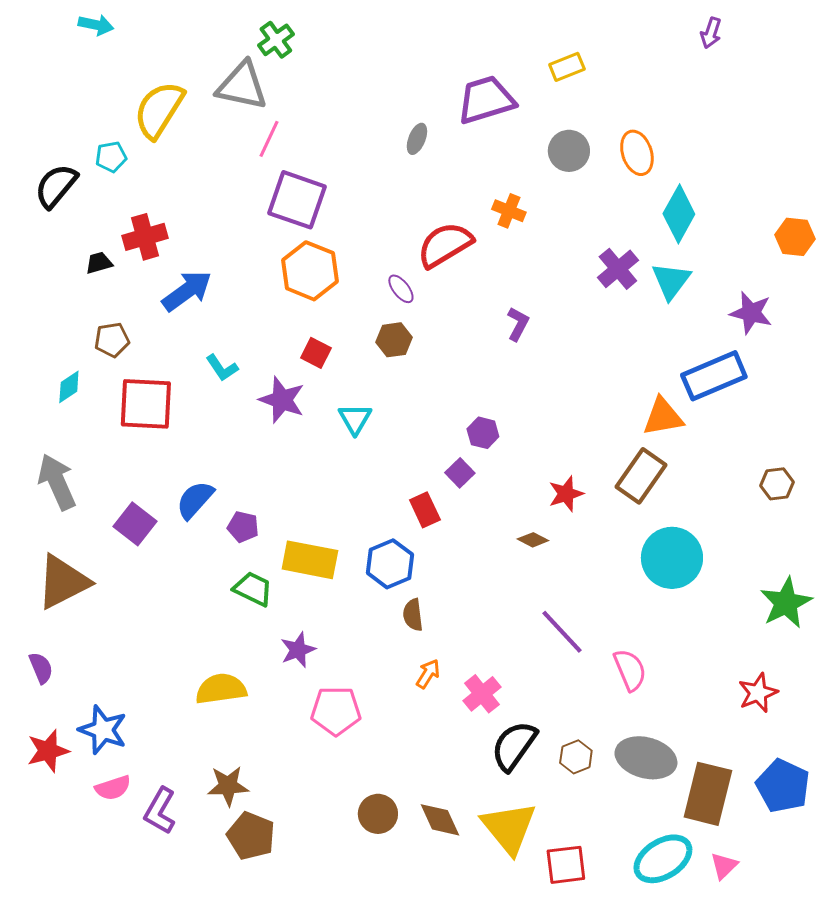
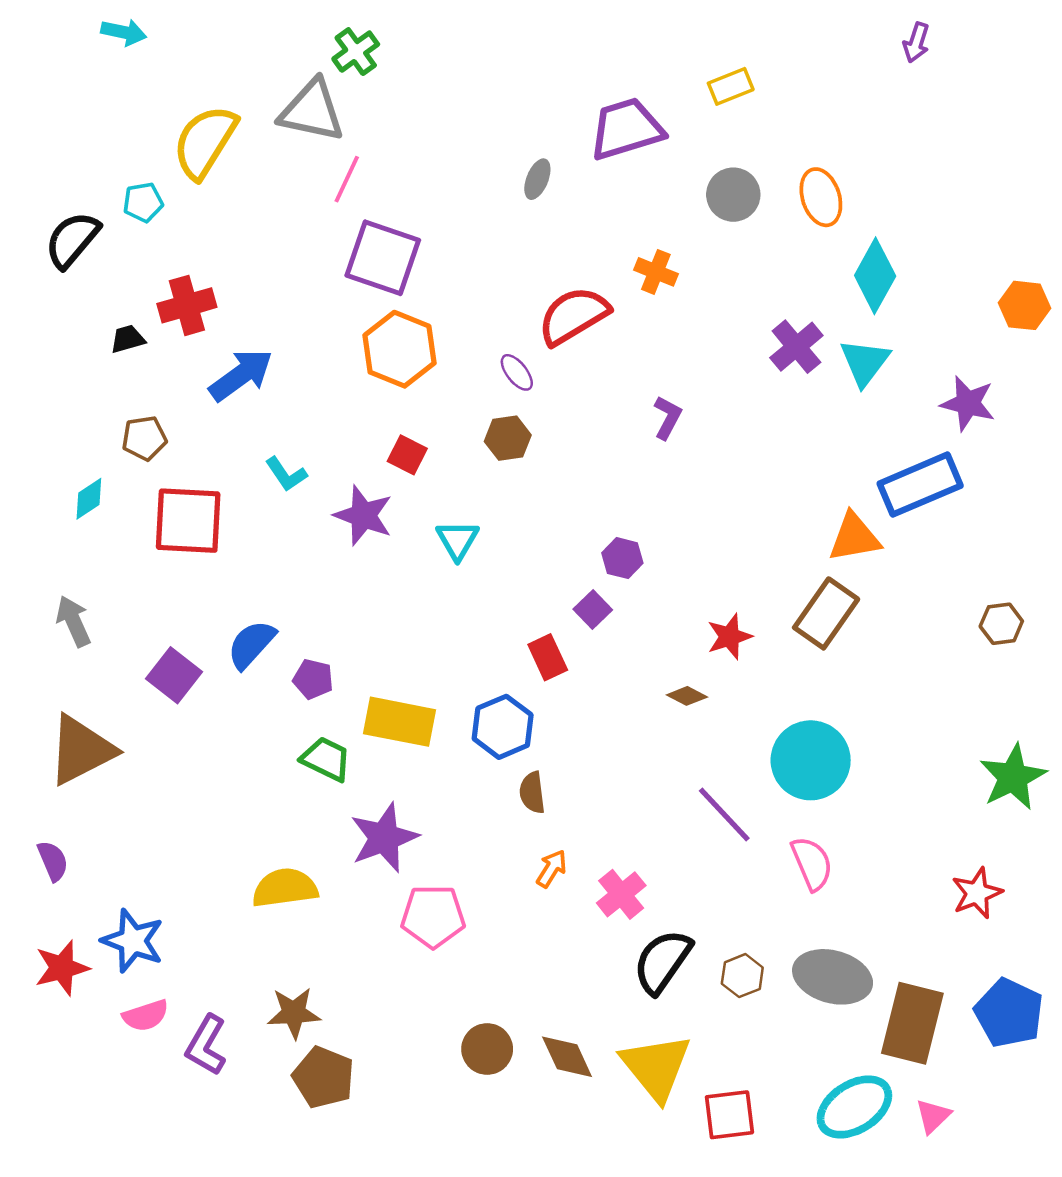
gray arrow: (57, 482) -> (73, 621), size x0.7
cyan circle: (672, 558) -> (811, 760), moved
purple star: (298, 650) -> (384, 838), size x1.5

